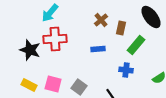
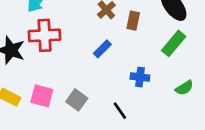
green rectangle: (136, 45) -> (174, 43), moved
blue rectangle: (98, 49) -> (102, 49), turned -40

